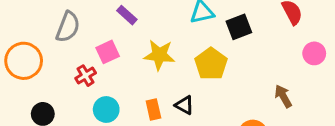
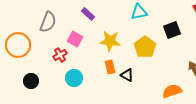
black square: (239, 27) -> (172, 30), moved
pink square: (108, 52) -> (75, 39), turned -35
orange rectangle: (153, 109) -> (110, 67), moved

